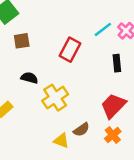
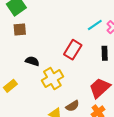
brown square: (22, 41) -> (20, 30), moved
red rectangle: (70, 50) -> (73, 50), moved

